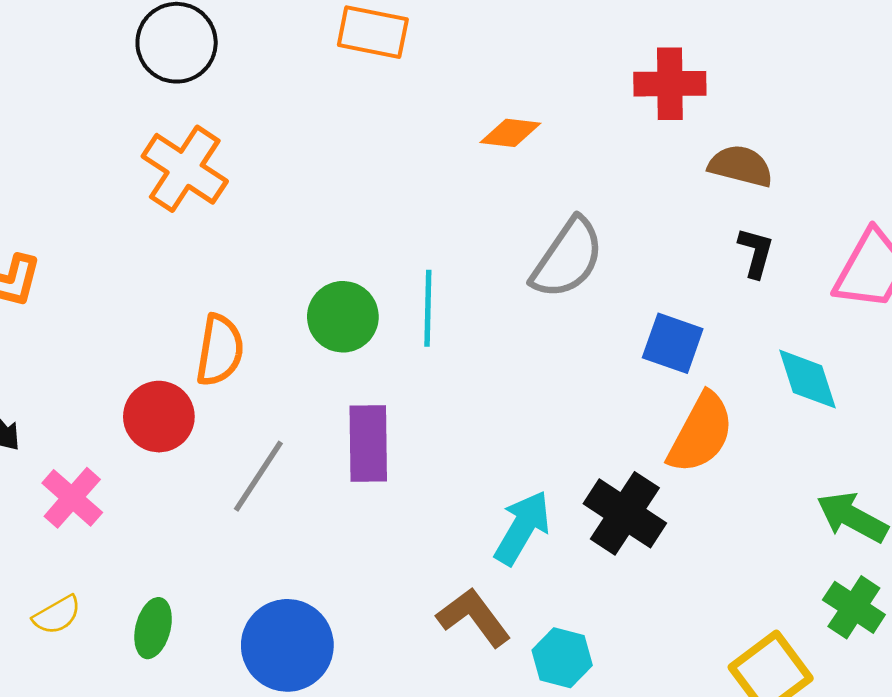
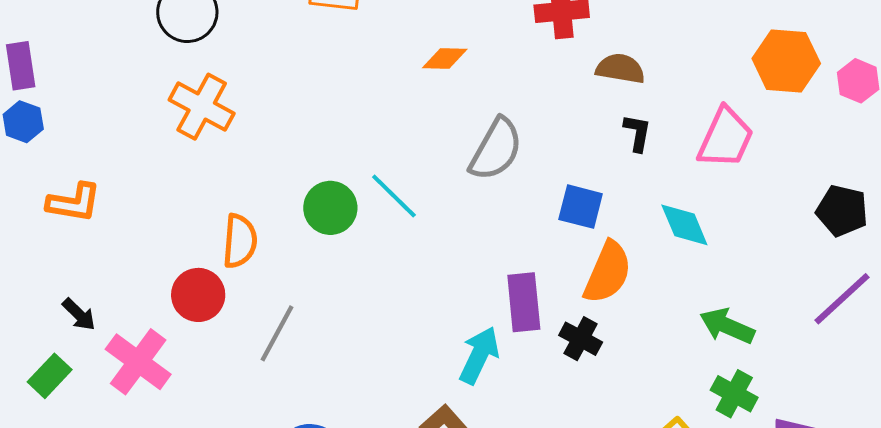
cyan line: (428, 308) -> (394, 196), turned -42
purple rectangle: (368, 443) -> (524, 302), moved
pink cross: (72, 498) -> (138, 362), size x1.4
black cross: (625, 513) -> (581, 339), moved, size x0.7

